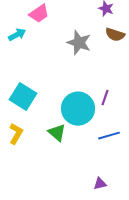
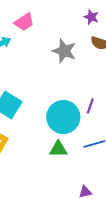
green triangle: (57, 133) -> (58, 149), moved, turned -42

